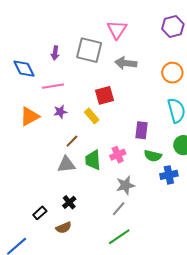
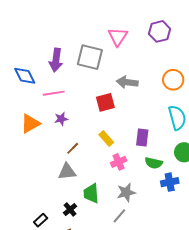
purple hexagon: (173, 26) -> (160, 31), moved
purple arrow: (55, 53) -> (56, 60), size x1.6
gray arrow: (126, 63) -> (127, 82), moved
yellow rectangle: (92, 116) -> (106, 138), moved
green trapezoid: (93, 160) -> (91, 193), moved

